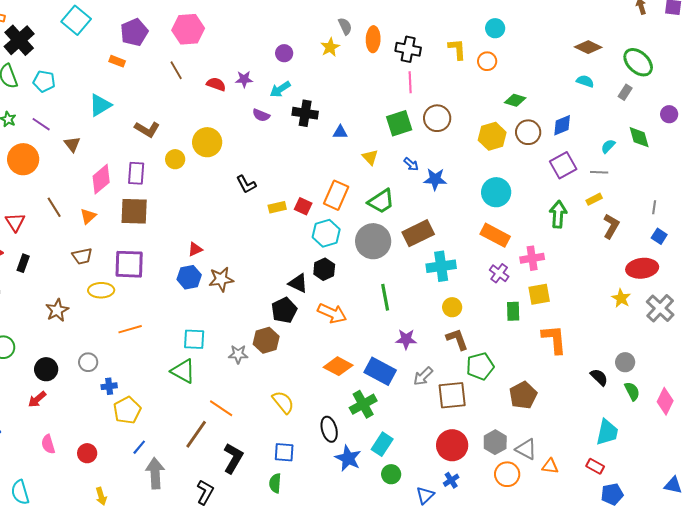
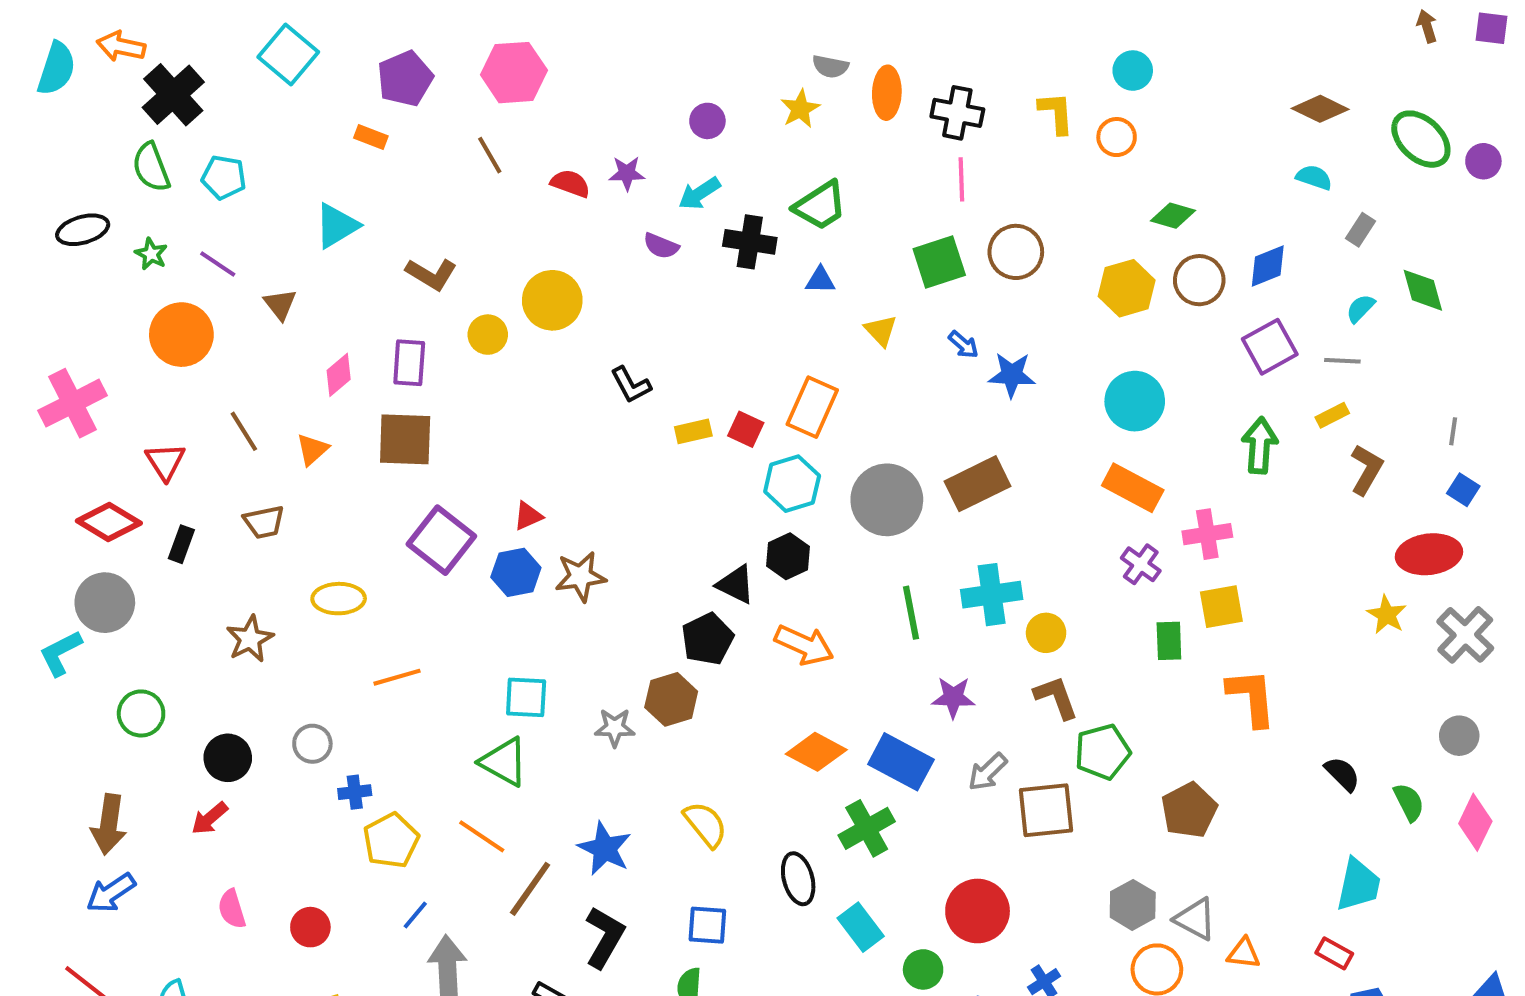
gray semicircle: (345, 26) -> (830, 67), turned 126
gray rectangle: (625, 92) -> (1360, 230), moved
purple circle: (669, 114) -> (1483, 161), moved
pink diamond: (101, 179) -> (339, 375), size x0.7
green trapezoid: (381, 201) -> (820, 206), moved
brown trapezoid: (82, 256) -> (264, 522), moved
purple square: (129, 264) -> (441, 540), moved, turned 36
cyan cross: (441, 266) -> (992, 595), moved
gray circle: (625, 362) -> (1459, 736), moved
orange line: (221, 408) -> (482, 836), moved
cyan rectangle: (382, 444) -> (861, 927), moved, turned -70
red circle: (452, 445) -> (978, 911), moved
blue star: (348, 458) -> (605, 849), moved

